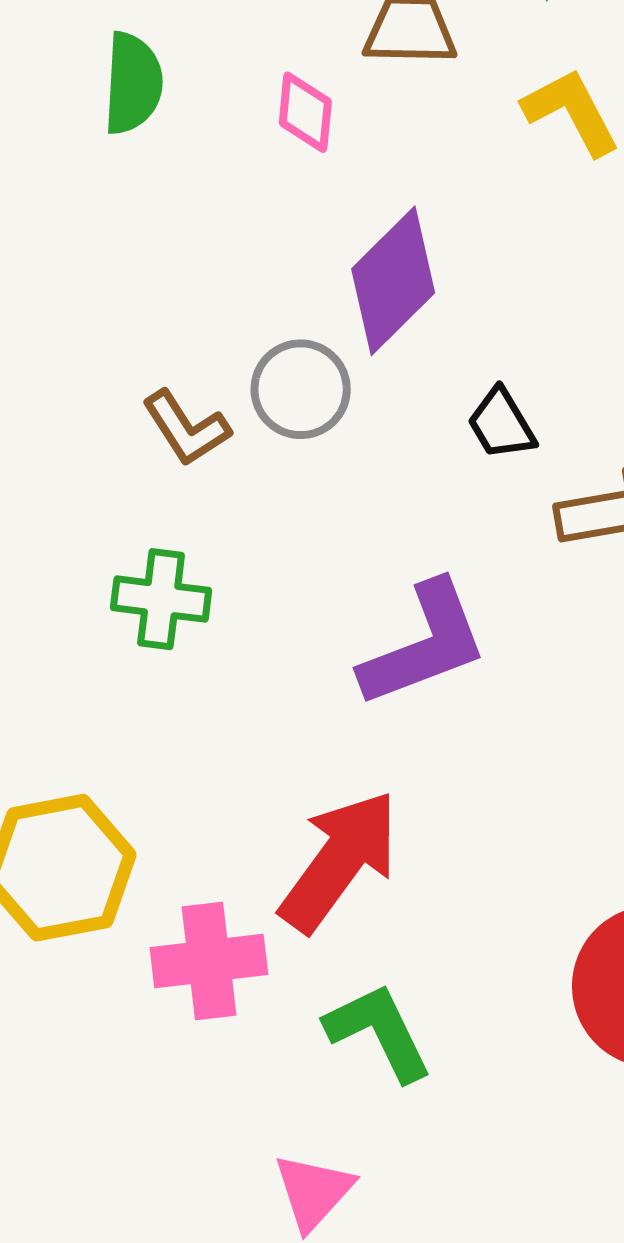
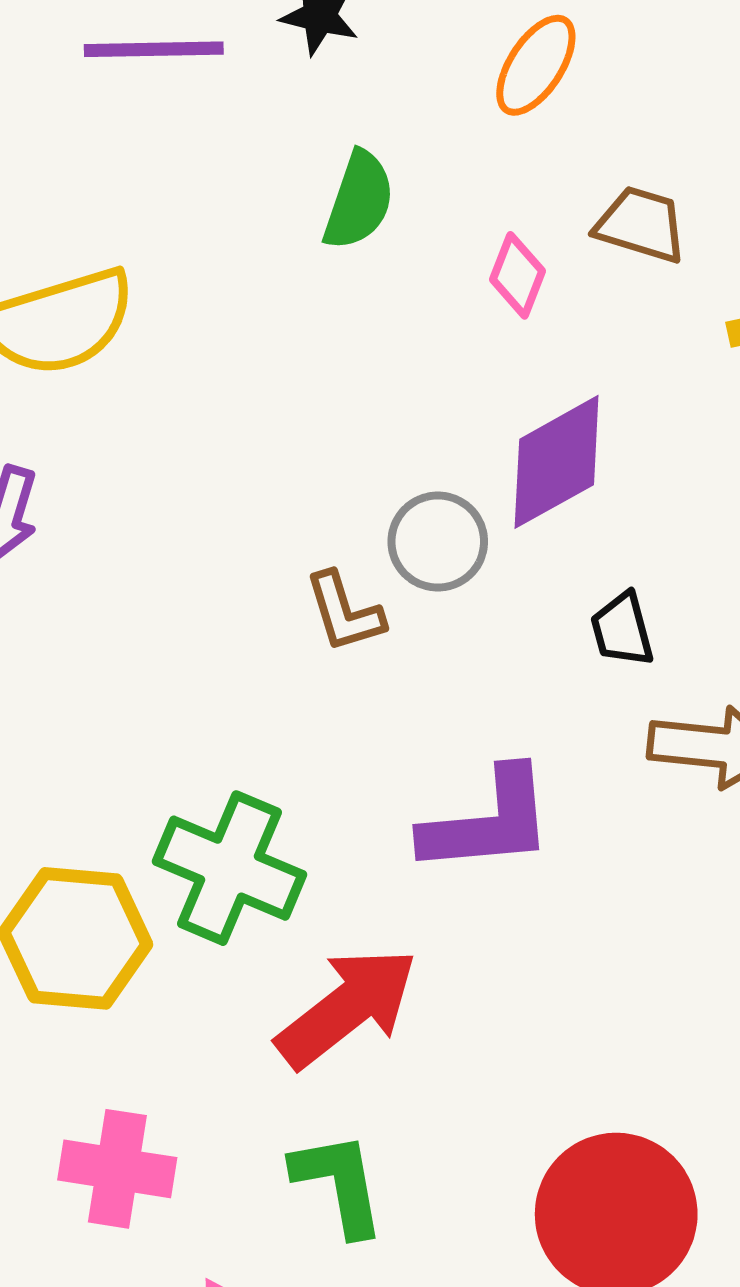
brown L-shape: (186, 428) -> (344, 612), moved
green cross: (161, 599) -> (229, 868), moved, size x1.5
pink cross: (209, 961) -> (117, 1169), moved

